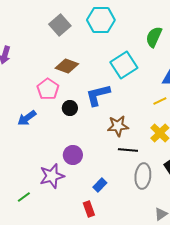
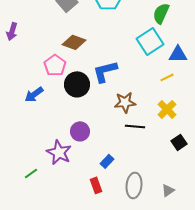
cyan square: (124, 65) -> (150, 41), moved
black circle: (70, 108) -> (77, 84), size x1.6
purple star: (52, 176) -> (59, 152), turned -30
gray ellipse: (143, 176) -> (134, 185), moved

